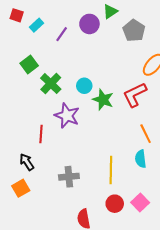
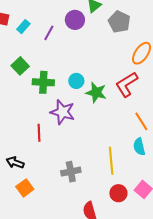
green cross: (51, 84) -> (43, 82), turned -35
black arrow: (27, 162) -> (15, 163), moved, turned -30

